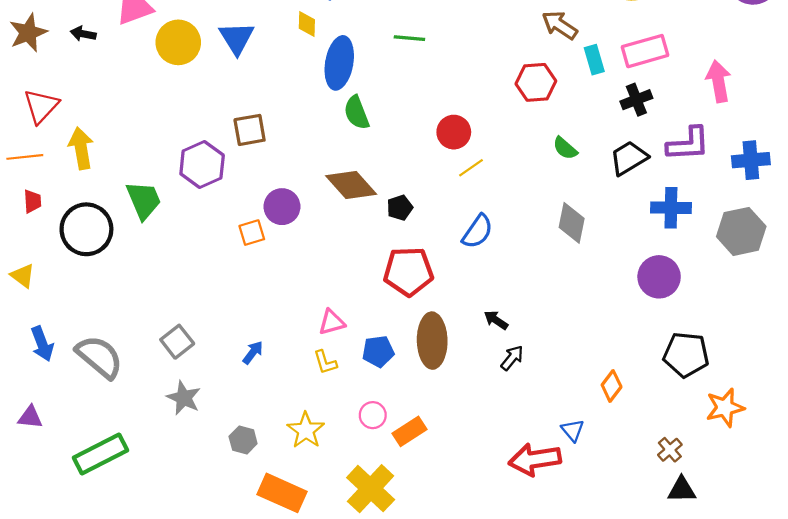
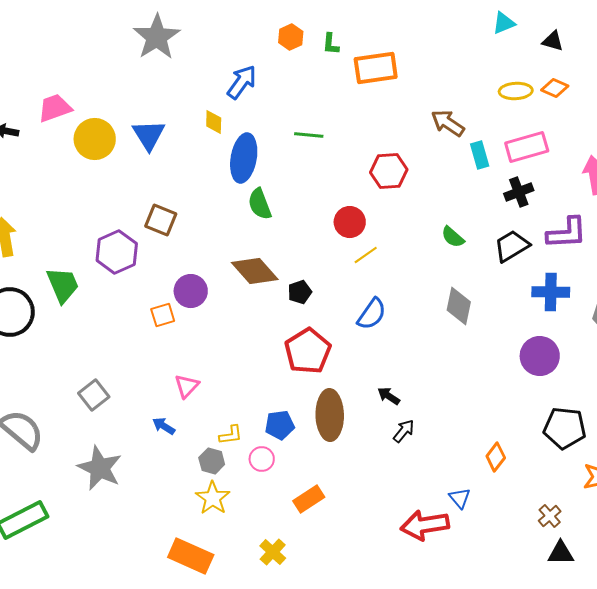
red hexagon: (536, 82) -> (389, 171), moved
brown square: (250, 130) -> (161, 220), turned 32
red pentagon: (408, 271) -> (308, 351), turned -30
pink triangle: (332, 322) -> (187, 386), moved, turned -32
gray square: (177, 342) -> (94, 395), moved
blue arrow: (253, 352) -> (164, 426), turned -95
yellow L-shape: (325, 362) -> (231, 435), turned -80
gray star: (184, 398) -> (100, 468), size x1.4
pink circle: (373, 415) -> (262, 459), moved
gray hexagon: (243, 440) -> (212, 461), moved
yellow cross: (371, 489) -> (273, 552), size x0.6

